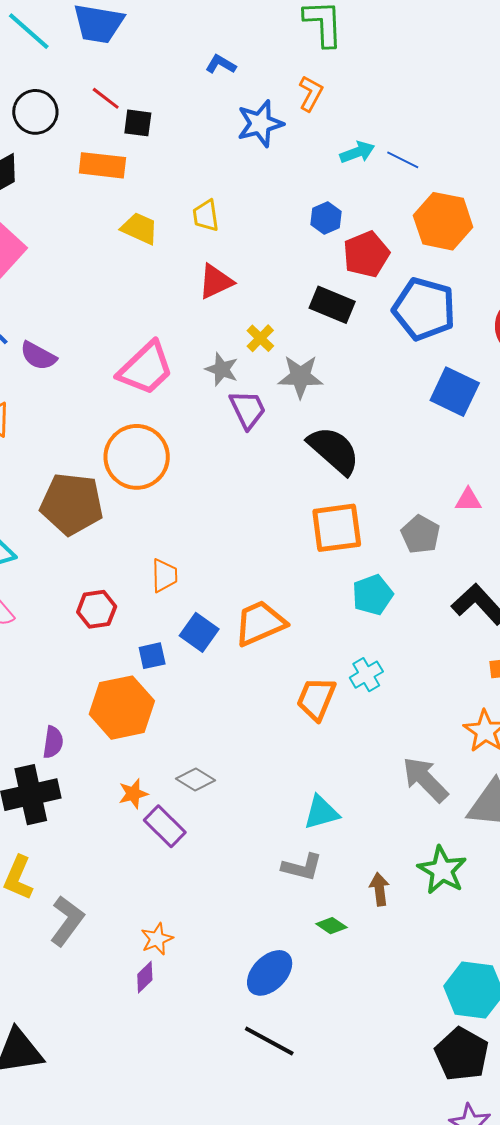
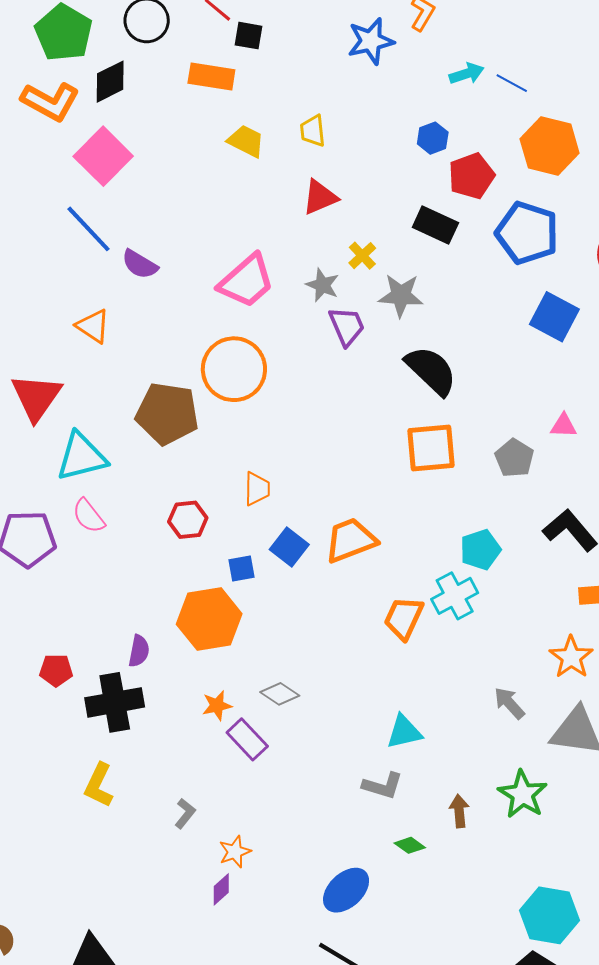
cyan pentagon: (373, 595) -> (480, 550), moved
cyan cross: (366, 675) -> (455, 596), size x1.4
gray arrow: (425, 780) -> (509, 703), size x0.7
gray L-shape: (67, 921) -> (185, 814), moved, size x0.6

